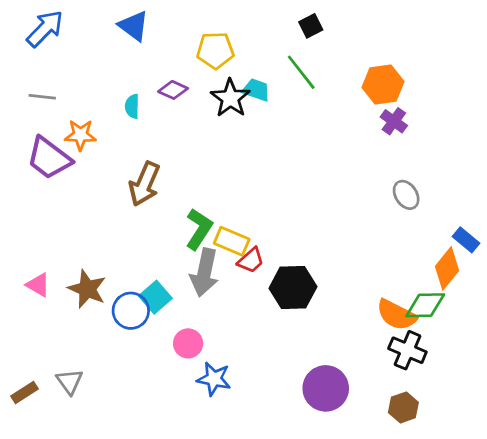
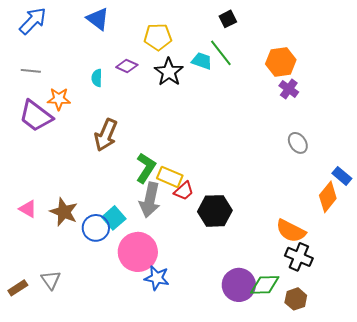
cyan trapezoid: (256, 90) -> (202, 61), moved
green diamond: (425, 305) -> (265, 285), moved
pink circle: (188, 343) -> (138, 252), size x1.8

